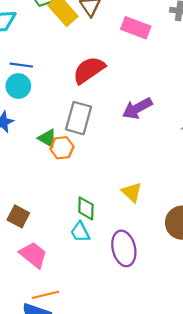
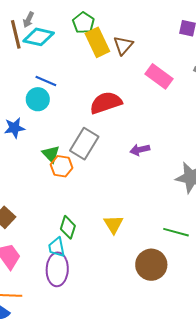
purple arrow: (137, 108) -> (140, 150), size x0.7
purple ellipse: (124, 248) -> (57, 269), moved

